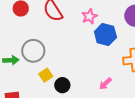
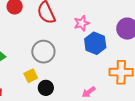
gray circle: (33, 51) -> (43, 52), moved

